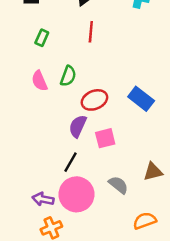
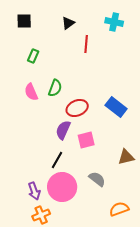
red line: (91, 32) -> (86, 44), moved
brown triangle: (153, 172) -> (126, 157), moved
purple arrow: (43, 199) -> (34, 191), turned -120

